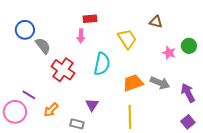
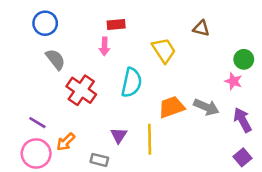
blue circle: (25, 30) -> (45, 23), moved
pink star: (169, 53) -> (233, 81), moved
pink circle: (15, 112) -> (36, 153), moved
yellow line: (130, 117) -> (150, 139), moved

